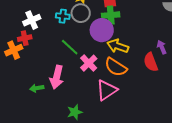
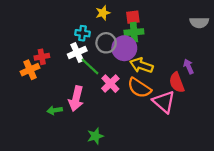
gray circle: (81, 13) -> (106, 43), moved
white cross: (32, 20) -> (77, 52), moved
pink triangle: (107, 90) -> (164, 102), moved, turned -45

